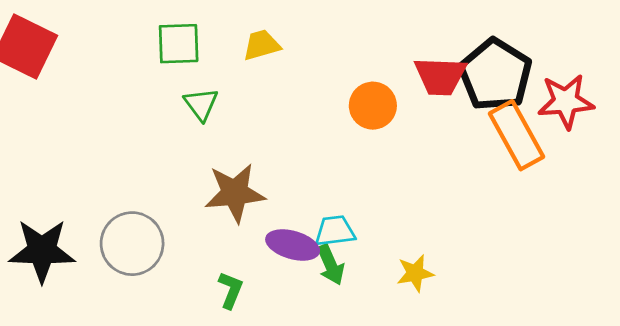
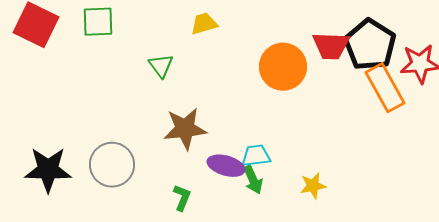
green square: (179, 44) -> (98, 22), moved
orange circle: (373, 106) -> (283, 67), size x1.4

